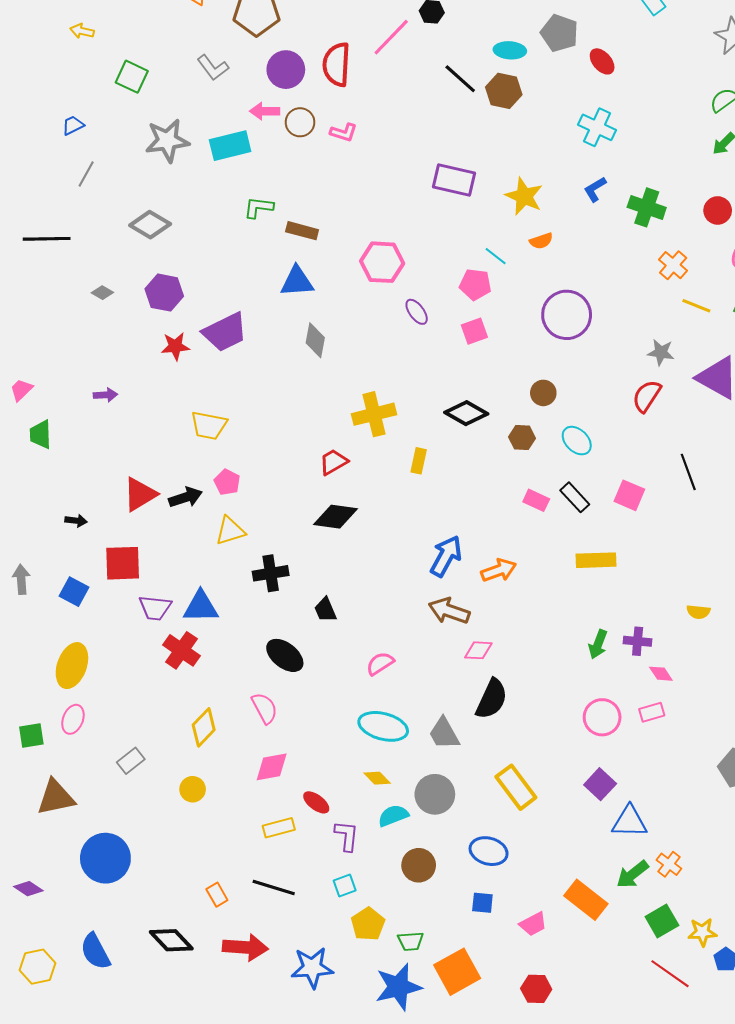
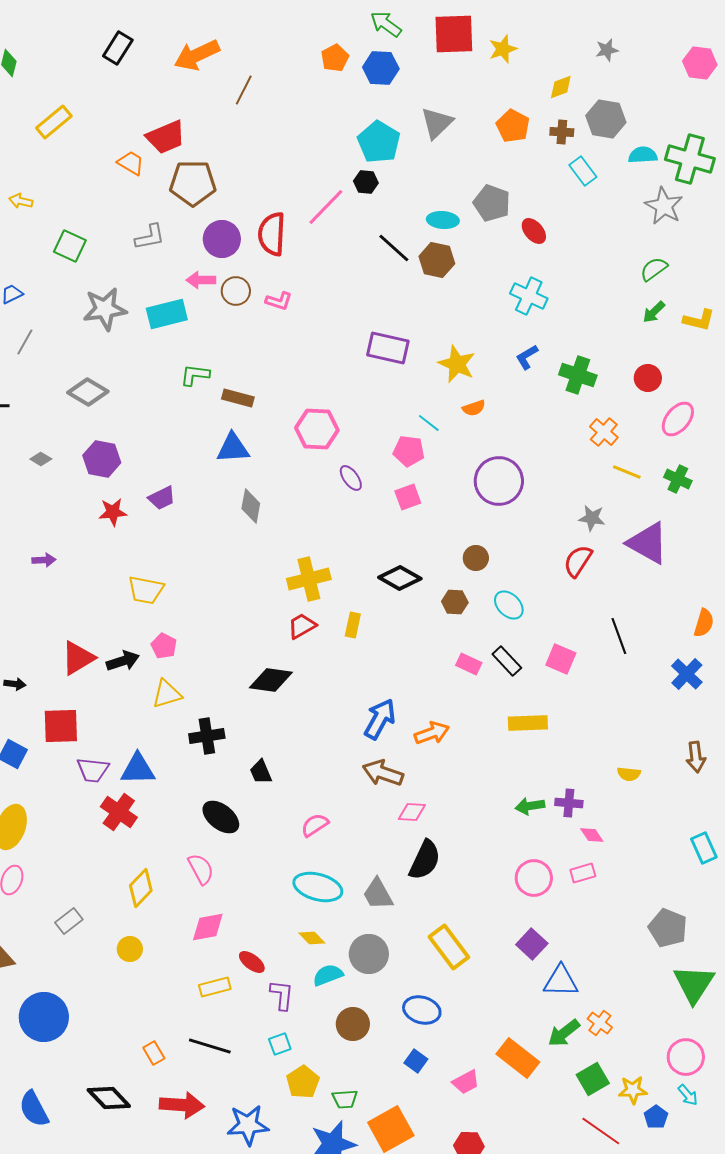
gray L-shape: (213, 68) -> (150, 237), turned -64
purple trapezoid: (225, 332) -> (162, 498), size x0.6
red trapezoid: (333, 462) -> (302, 626), moved
green arrow: (598, 644) -> (530, 806), turned 60
blue square: (482, 903) -> (416, 1061), turned 30

